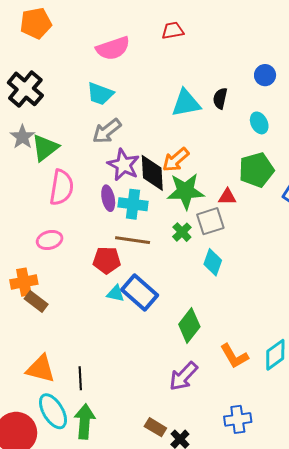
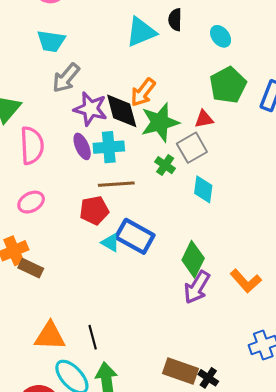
cyan triangle: (116, 294) -> (110, 243), turned 30
purple arrow: (183, 376) -> (197, 287), moved
brown rectangle: (155, 427) -> (180, 371), size x1.5

